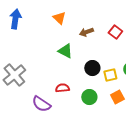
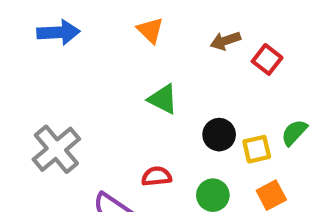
blue arrow: (15, 19) -> (58, 32), turned 78
brown arrow: (86, 32) -> (225, 41), moved

